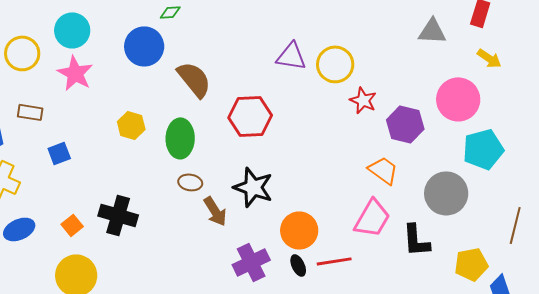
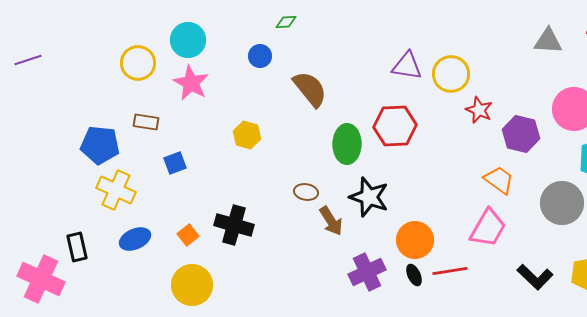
blue circle: (144, 46) -> (260, 56), size x0.6
red hexagon: (250, 116) -> (395, 126), moved
green ellipse: (180, 138) -> (347, 144), moved
black L-shape: (416, 240) -> (535, 277), moved, turned -42

